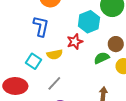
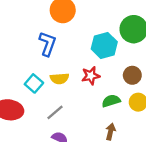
red star: (75, 42) -> (91, 76), moved
green semicircle: (102, 58) -> (111, 101), moved

